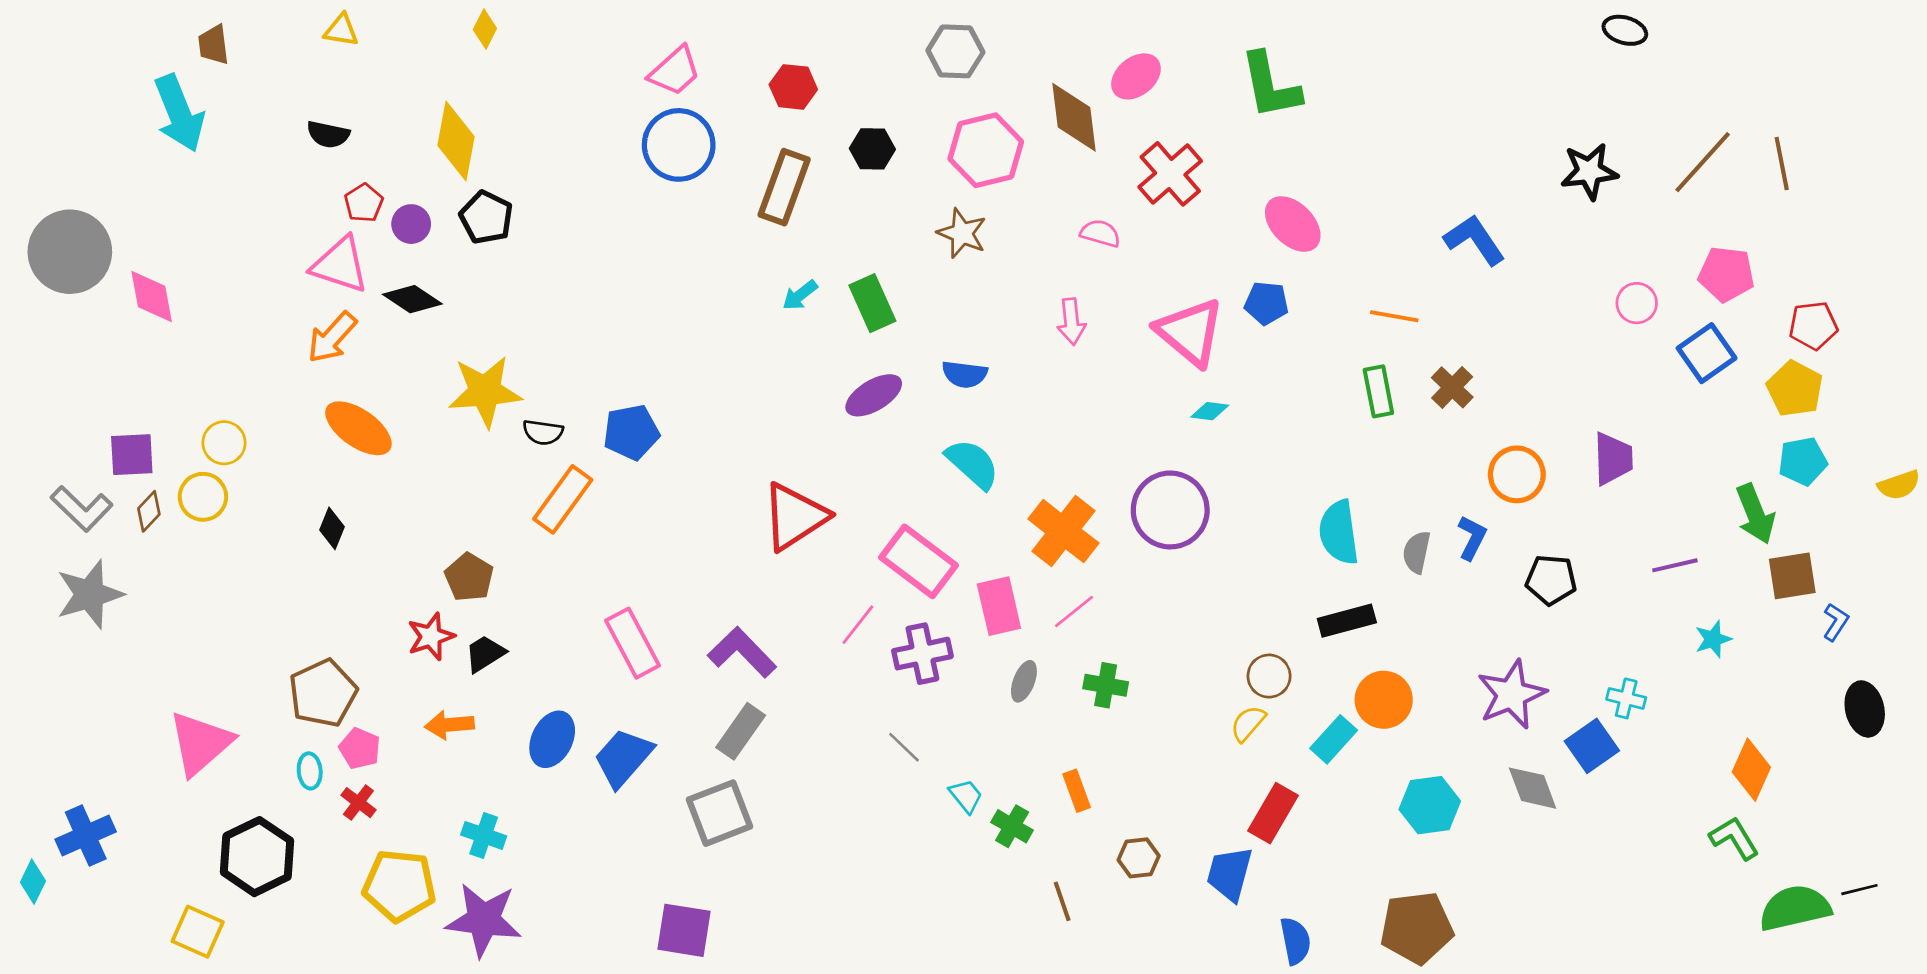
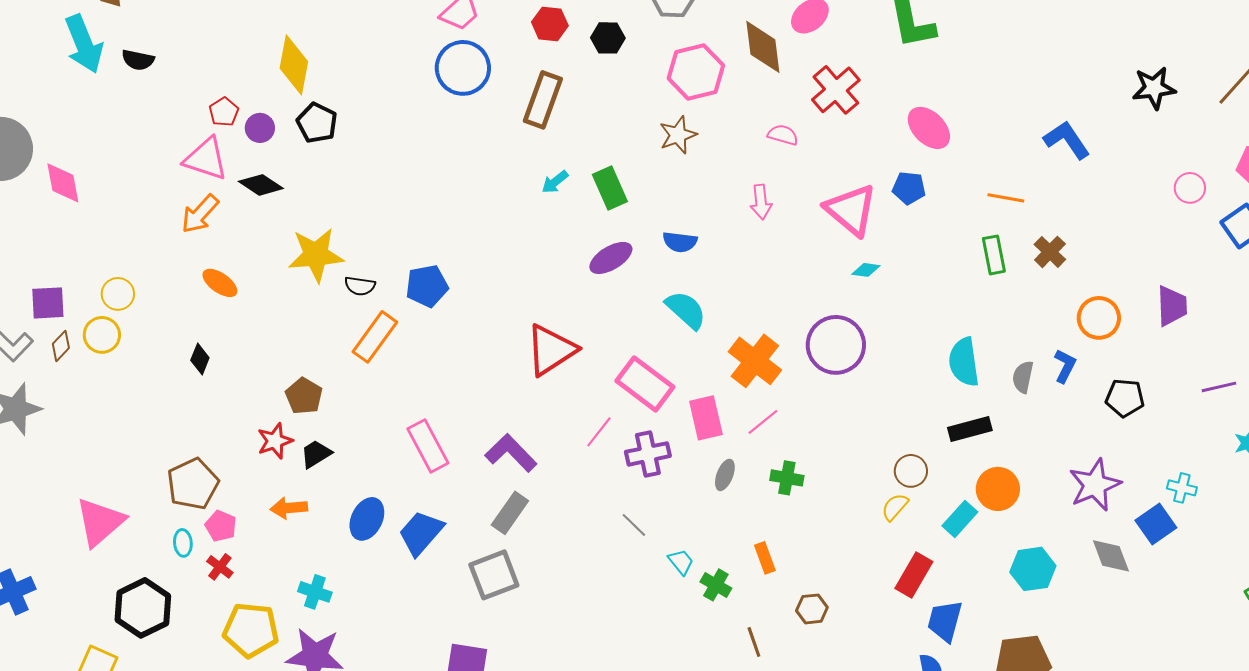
black semicircle: (328, 134) -> (138, 60), moved
black hexagon: (872, 149) -> (608, 38), moved
brown star: (962, 233) -> (678, 135), turned 30
orange ellipse: (358, 428) -> (220, 283), size x0.7
blue trapezoid: (1230, 874) -> (945, 621), moved

